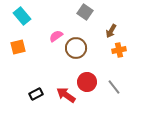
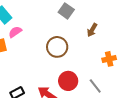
pink semicircle: (56, 36) -> (15, 32), moved
orange cross: (119, 50) -> (109, 59), moved

